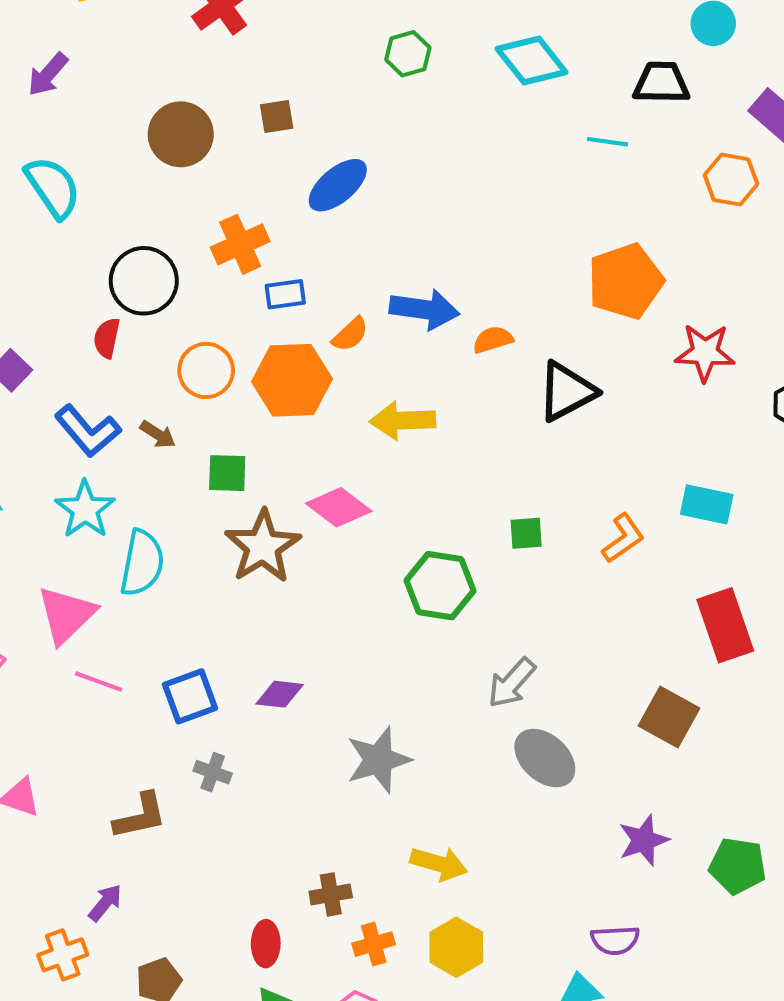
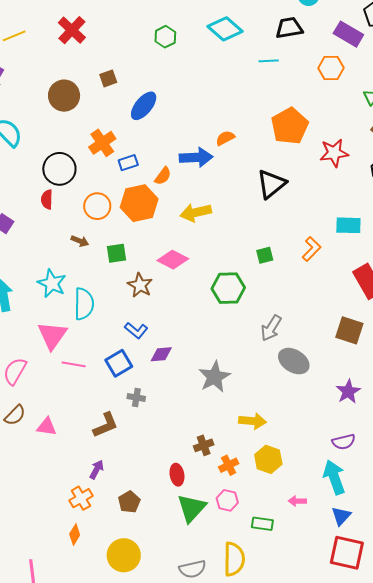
orange semicircle: (493, 340) -> (225, 138), moved
blue L-shape: (88, 431) -> (136, 330), moved, size x0.7
brown star: (263, 547) -> (140, 285), size x0.7

